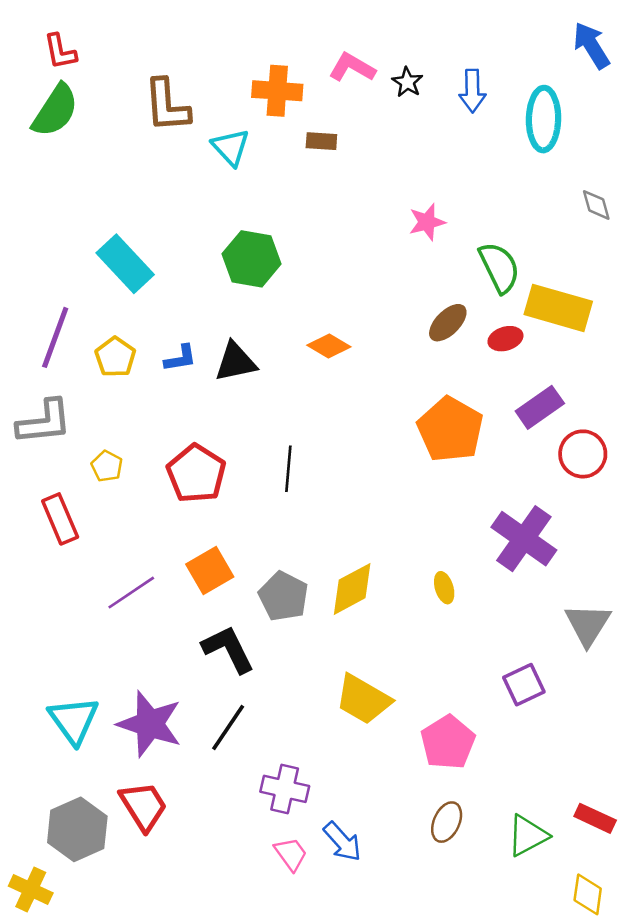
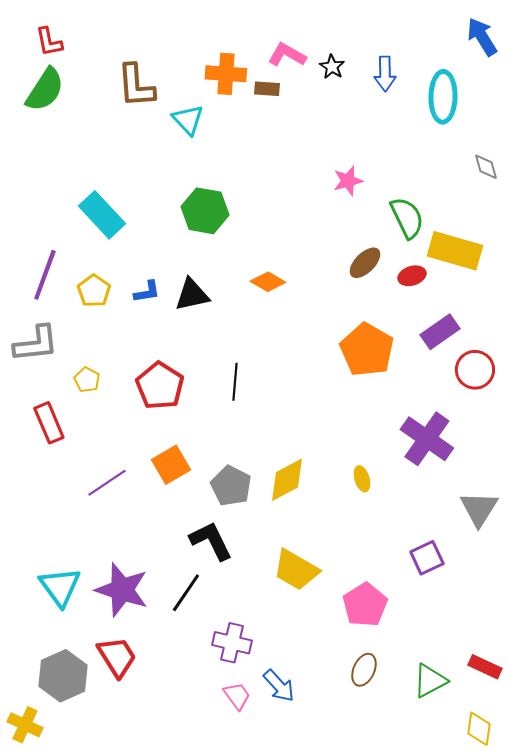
brown rectangle: (321, 141) -> (267, 89), moved
black L-shape: (228, 649) -> (211, 541), moved

